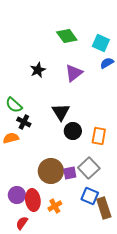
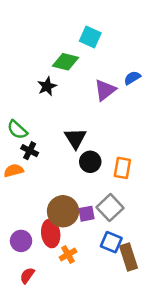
green diamond: (67, 36) -> (66, 62), moved, turned -40
cyan square: (101, 43) -> (90, 37), moved
purple triangle: (74, 73) -> (105, 90), moved
red ellipse: (33, 200) -> (51, 233), moved

